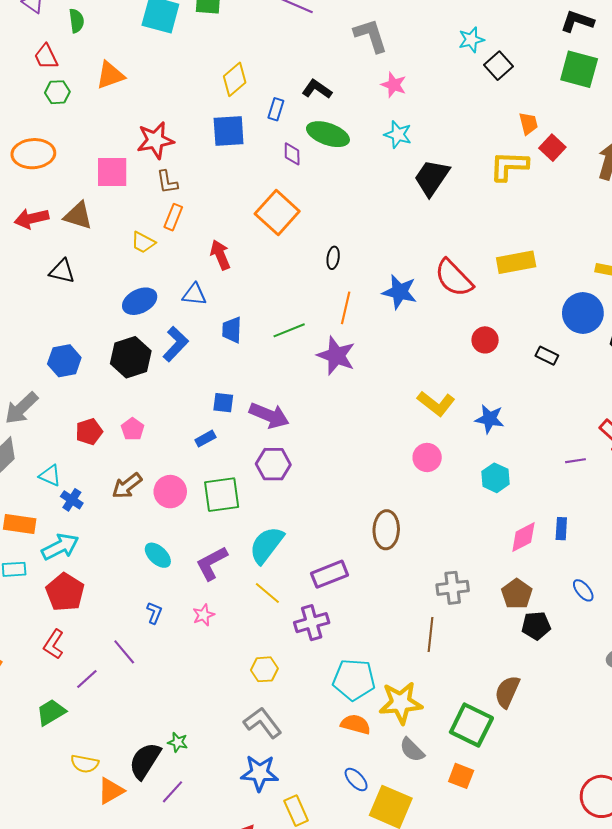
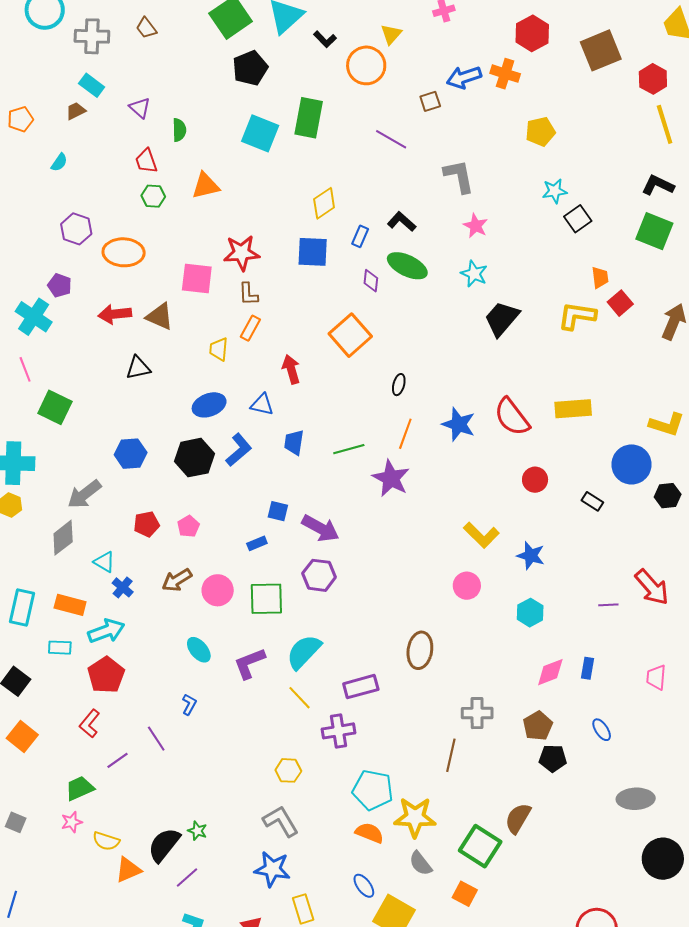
yellow trapezoid: (143, 242) -> (219, 349), turned 60
black triangle: (62, 271) -> (138, 368), turned -32
pink star: (204, 615) -> (72, 822), moved

